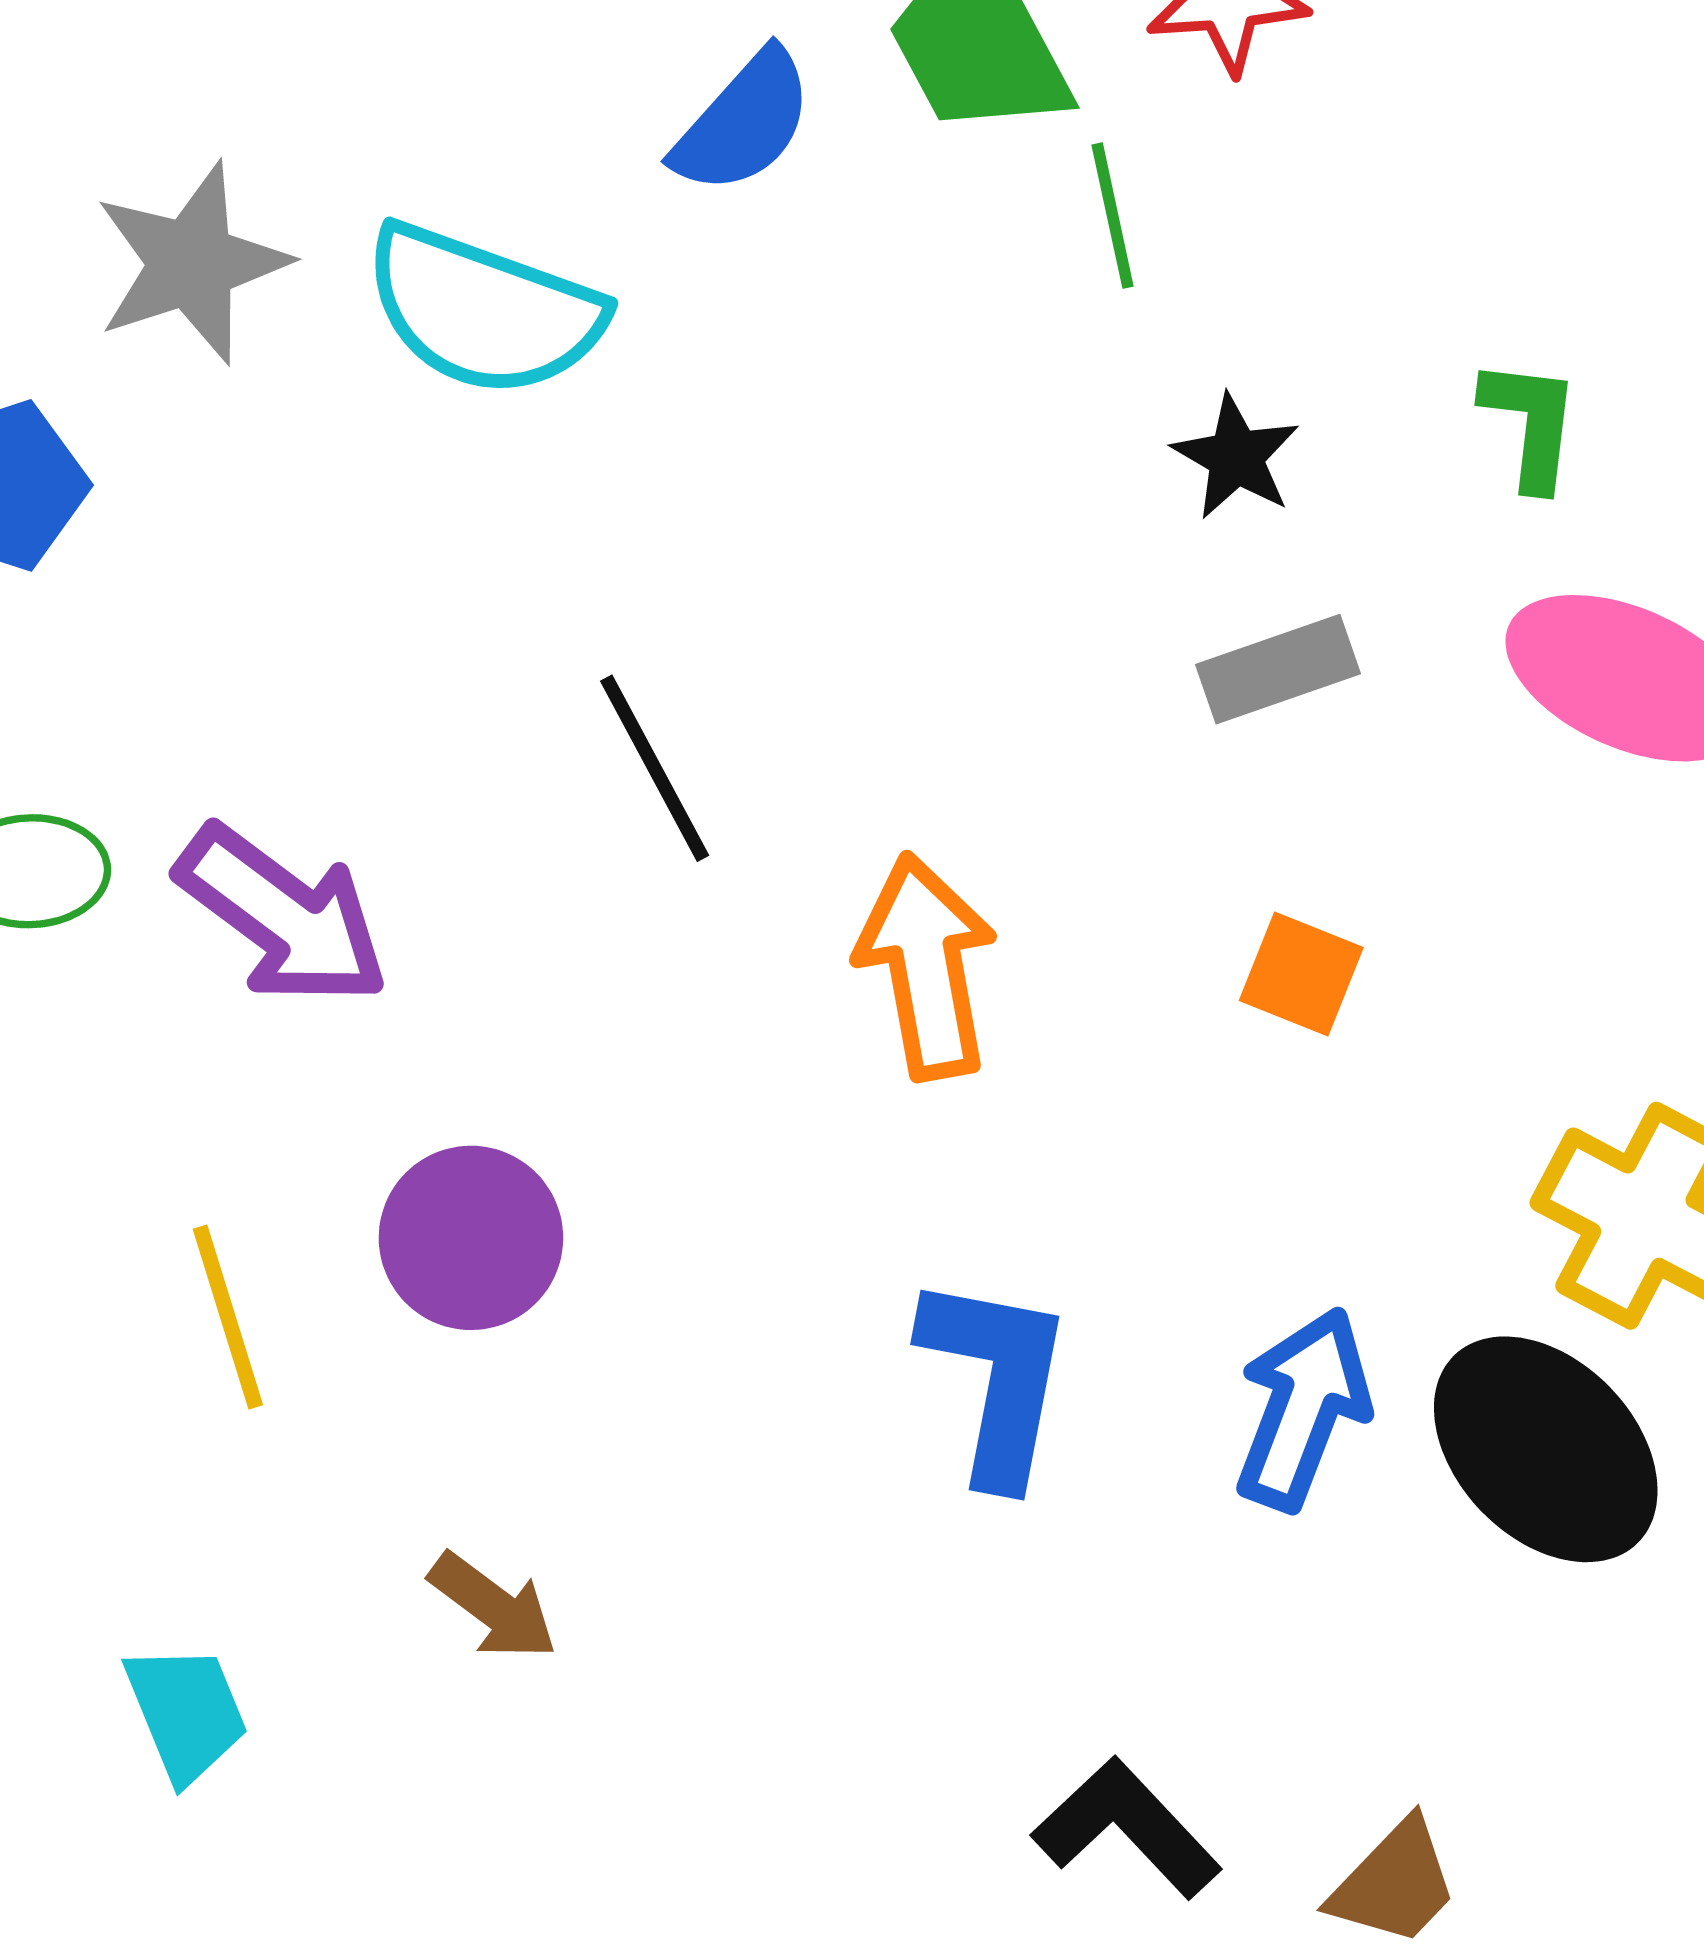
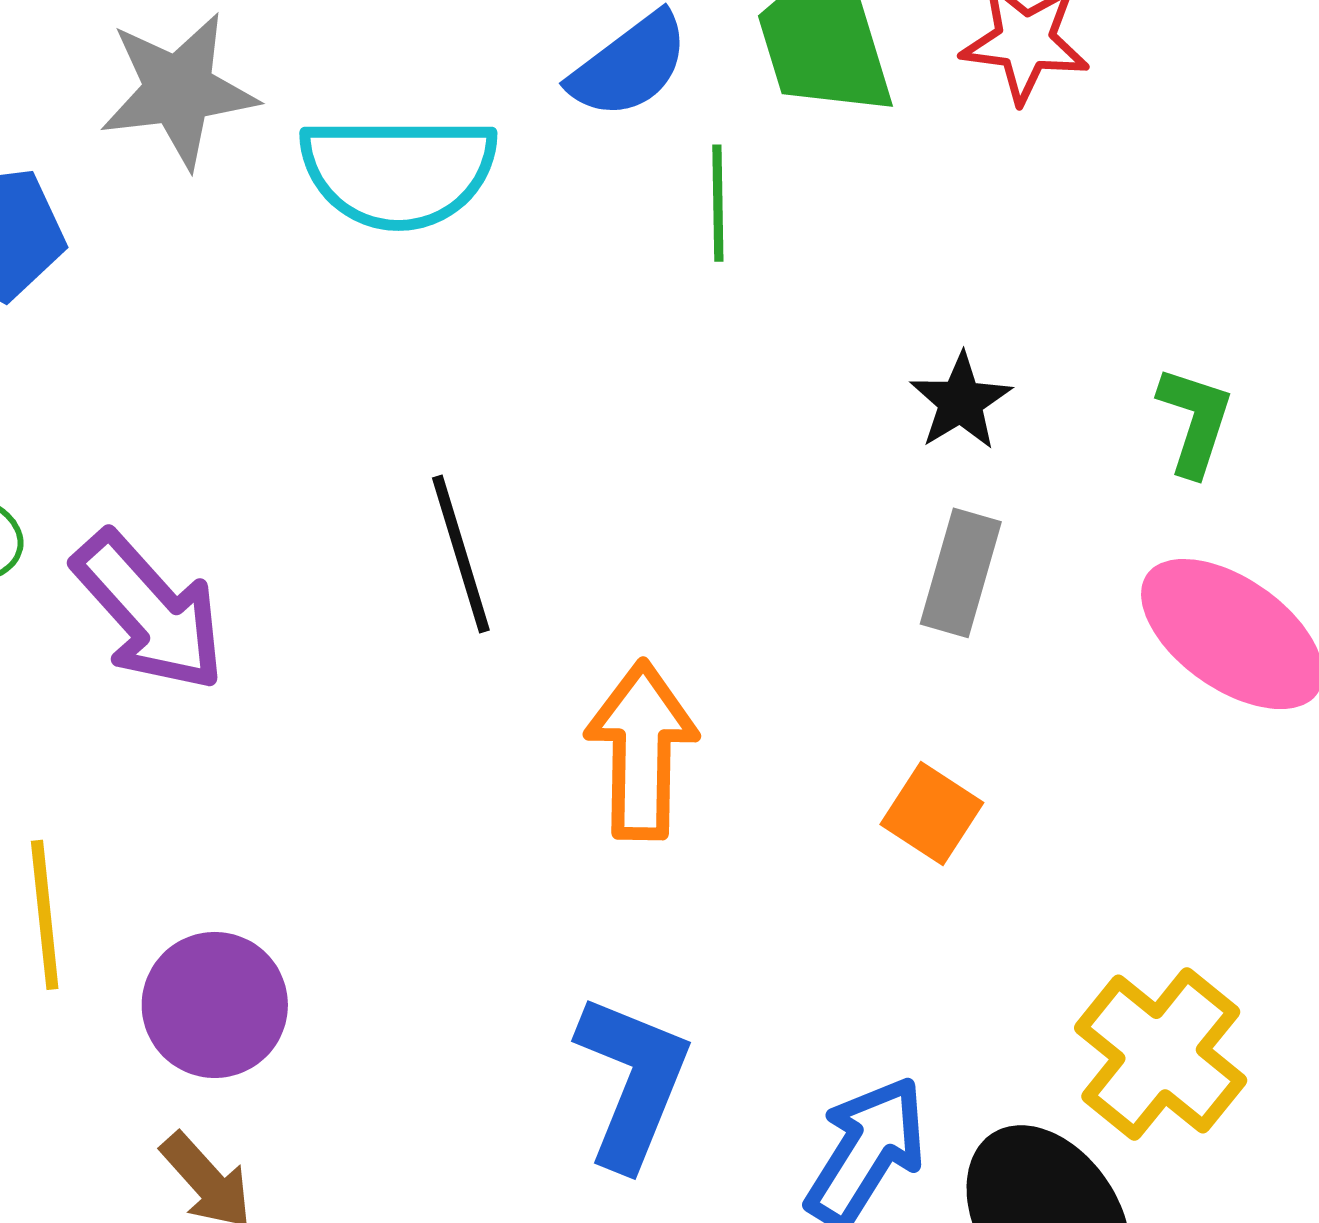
green line: (1113, 216) -> (718, 203), moved
cyan semicircle: (484, 310) -> (398, 172), turned -31
gray rectangle: (1278, 669) -> (961, 573), turned -66
purple circle: (471, 1238) -> (215, 1005), moved

